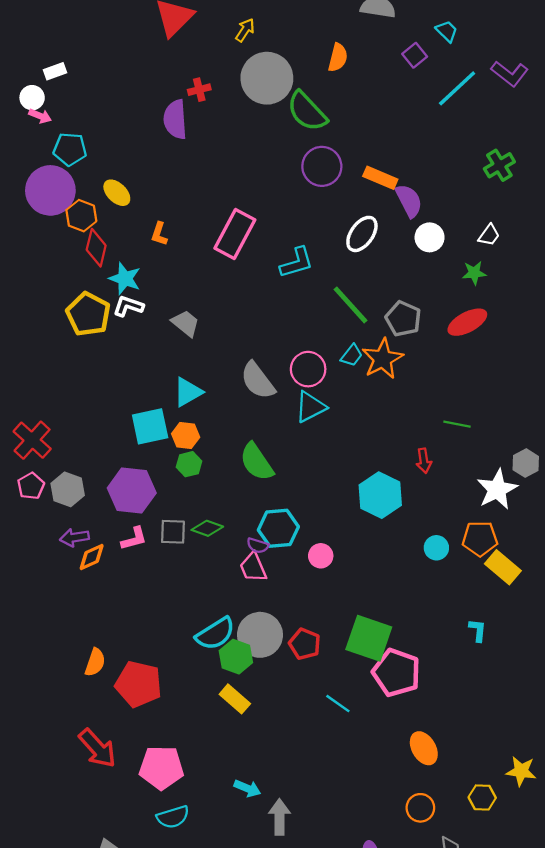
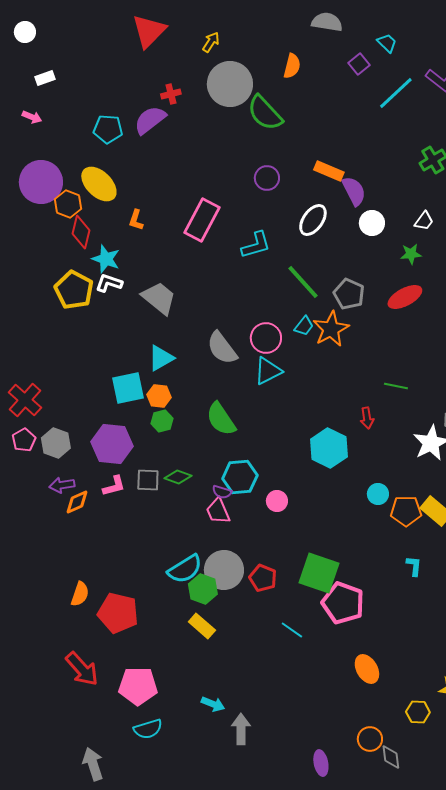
white circle: (32, 98) -> (25, 32), moved
purple semicircle: (175, 119) -> (150, 120), turned 56
cyan pentagon: (70, 149) -> (108, 129), moved
purple circle: (322, 166) -> (267, 178), moved, size x0.7
yellow ellipse: (117, 193) -> (99, 184), size x1.5
gray trapezoid: (186, 323) -> (159, 298), size x1.4
orange pentagon: (480, 539) -> (406, 511), moved
orange circle: (420, 808) -> (370, 739), moved

